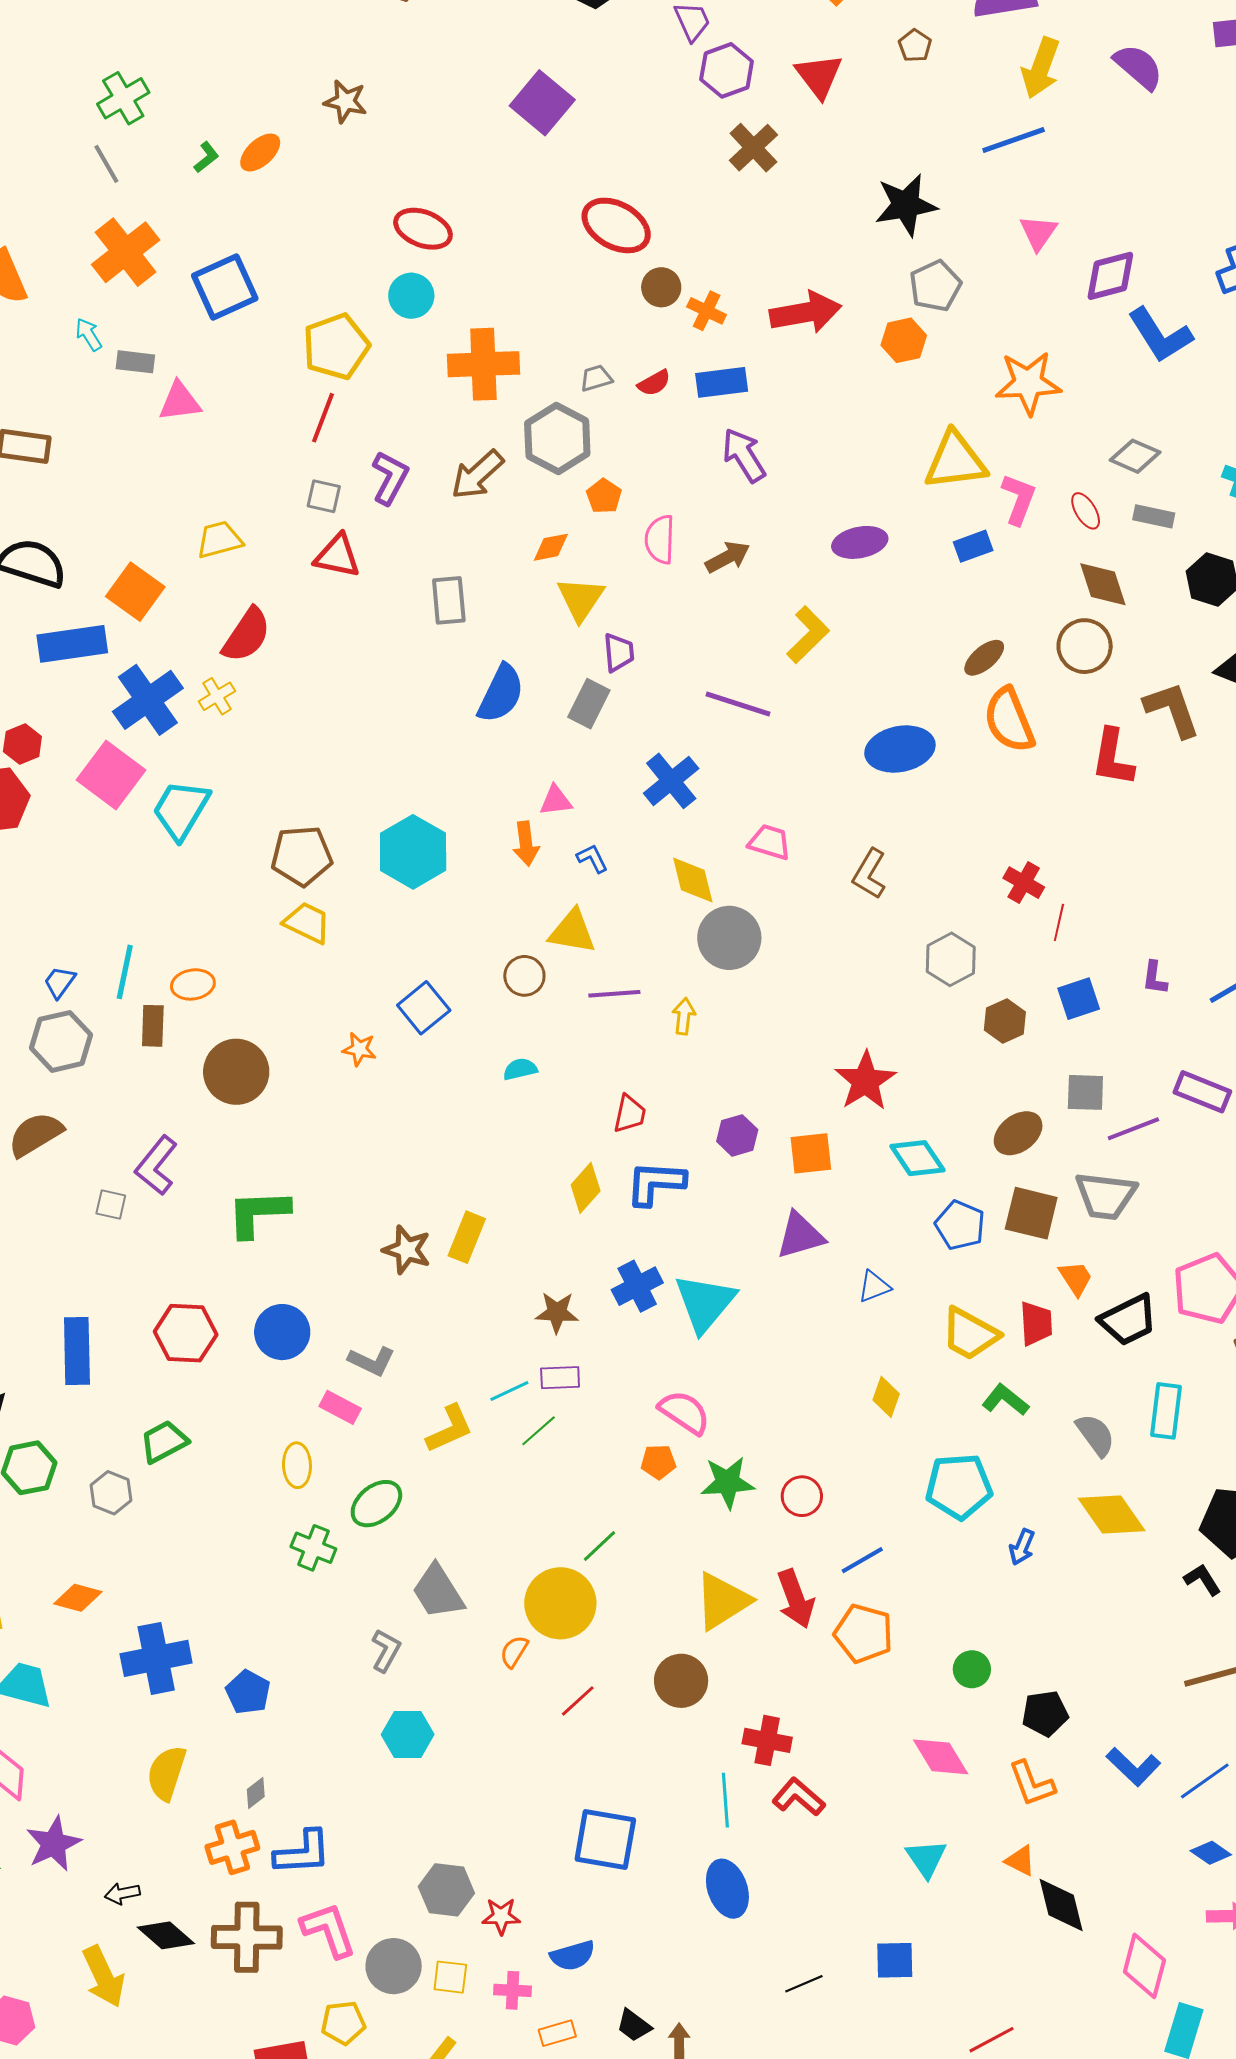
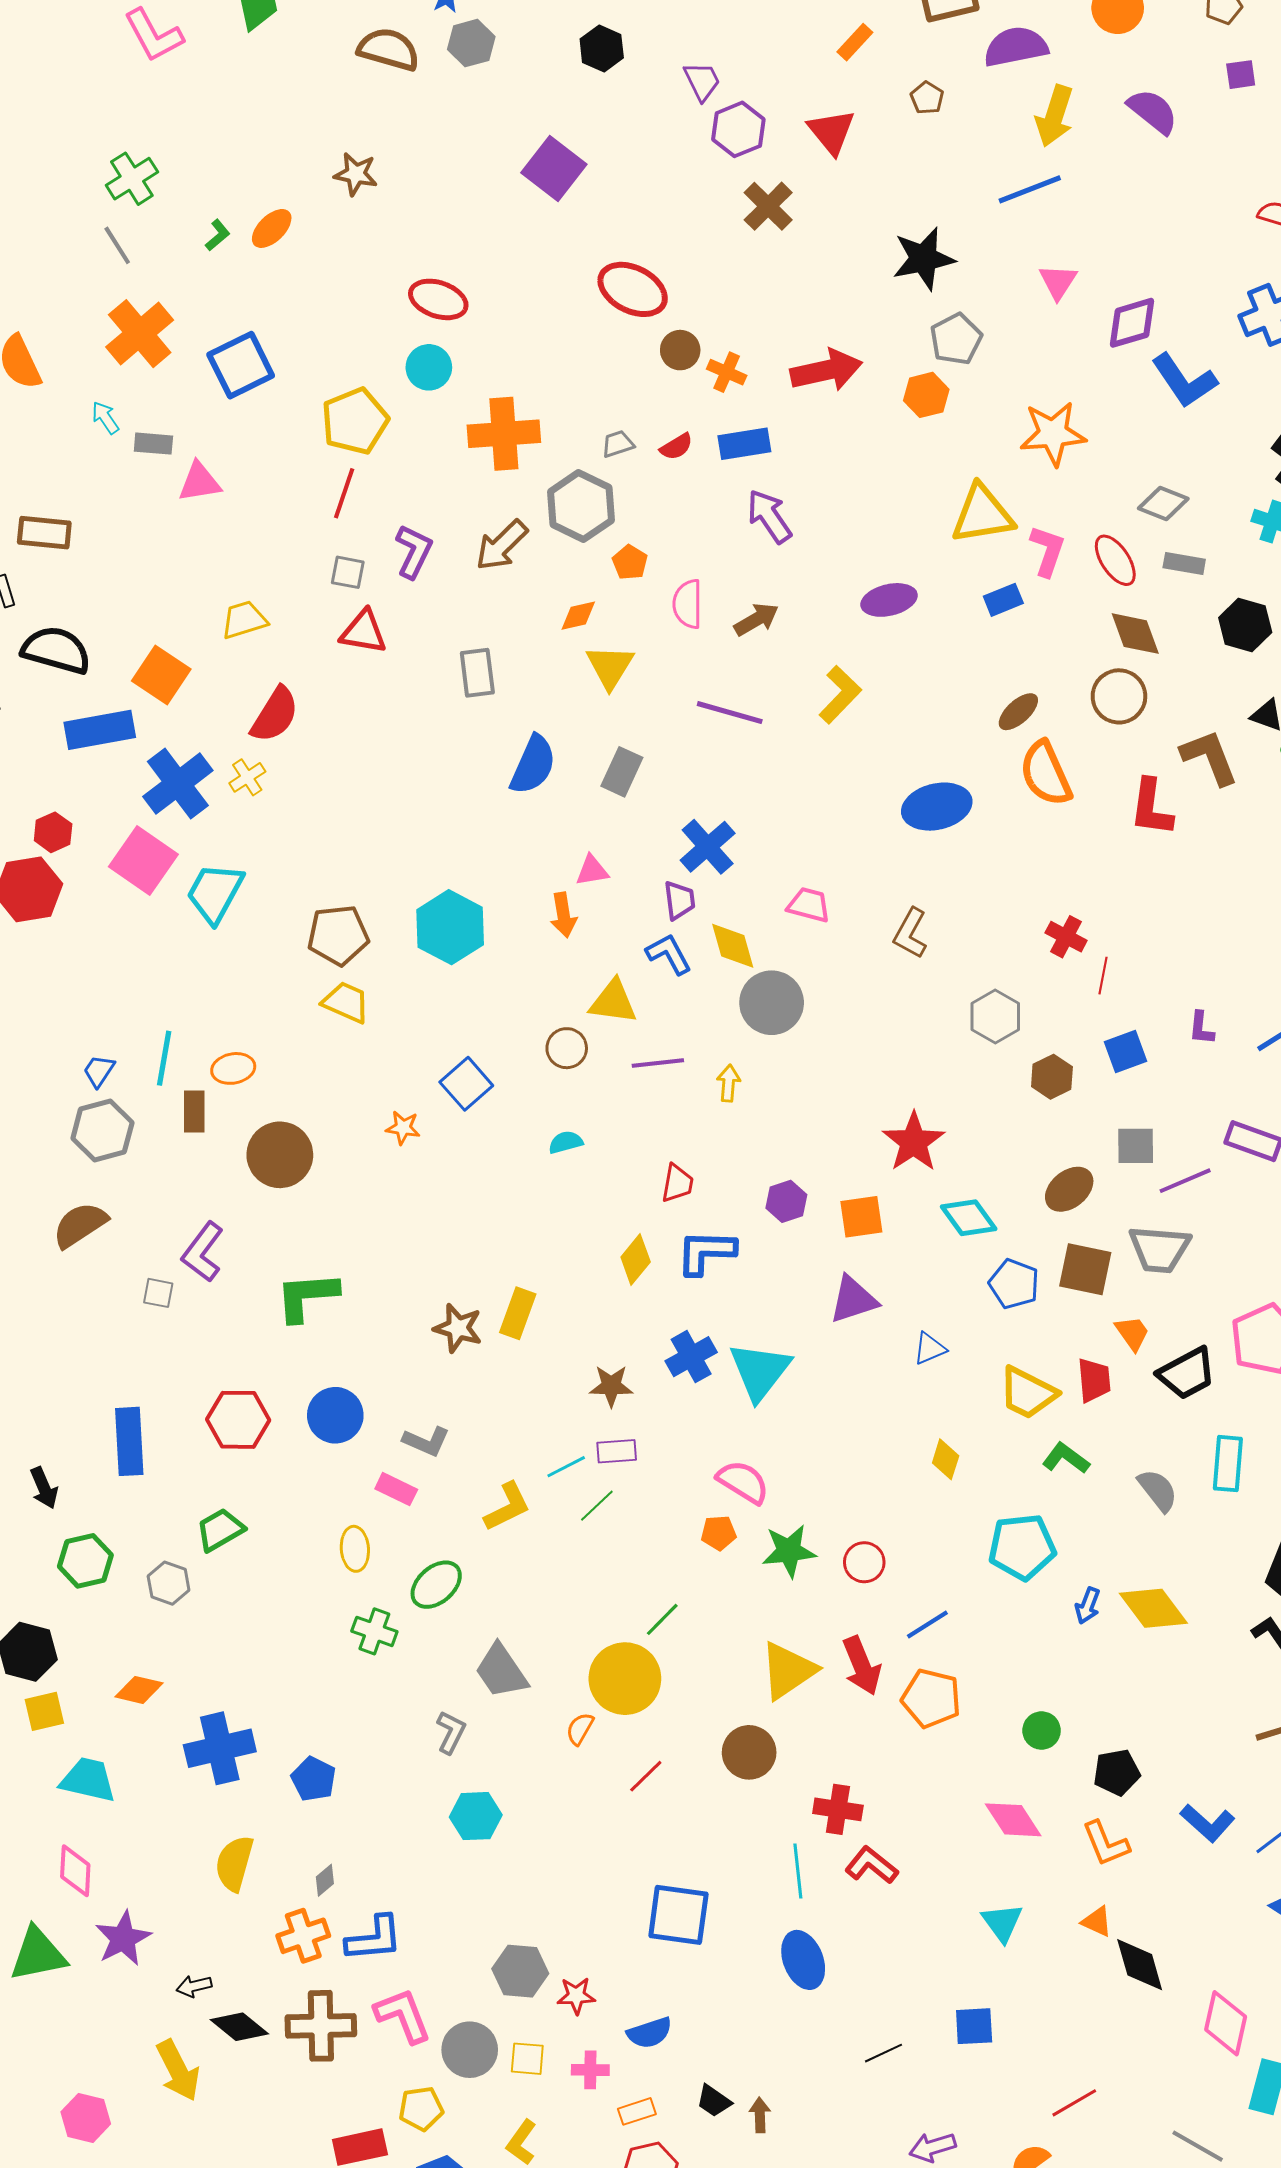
red ellipse: (1086, 511) -> (1115, 560), size x1.4
purple trapezoid: (619, 653) -> (679, 900), moved
purple line: (738, 704) -> (730, 713), moved
blue L-shape: (592, 858) -> (669, 954), moved, size x1.4
yellow diamond: (1112, 1515) -> (1153, 1608), moved

